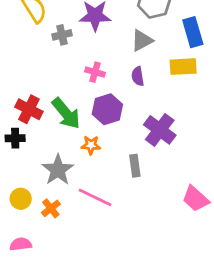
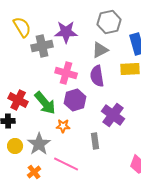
gray cross: (62, 35) -> (42, 46), size x1.5
pink cross: (95, 72) -> (66, 73), size x1.5
purple semicircle: (138, 76) -> (97, 76), size x1.5
yellow circle: (21, 199) -> (15, 146), moved

